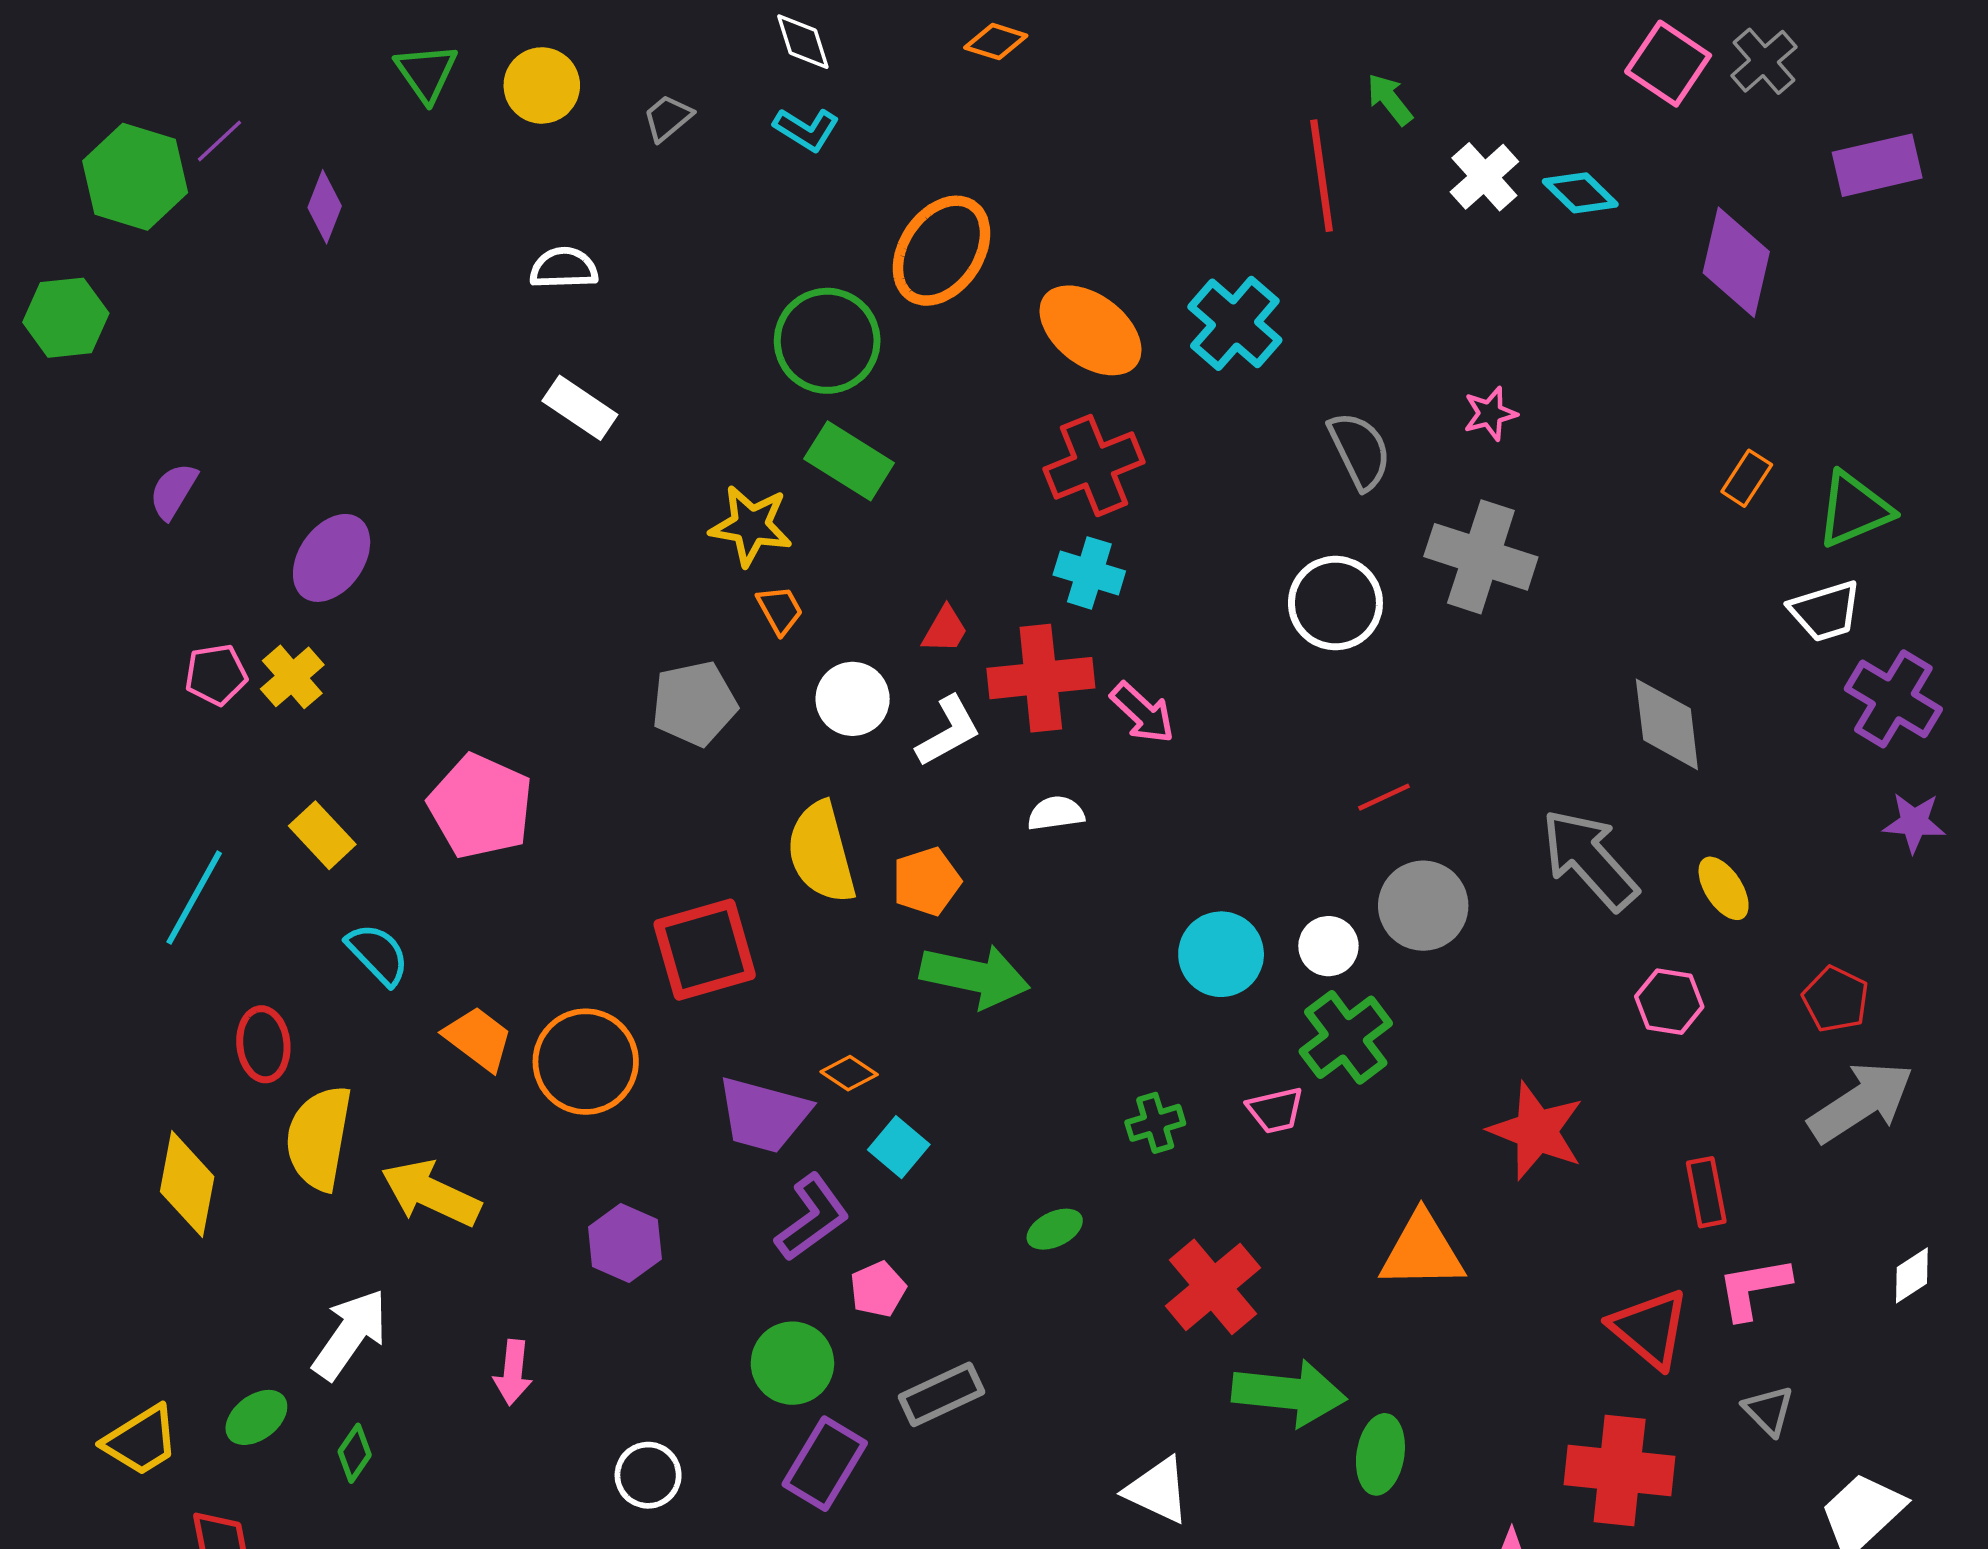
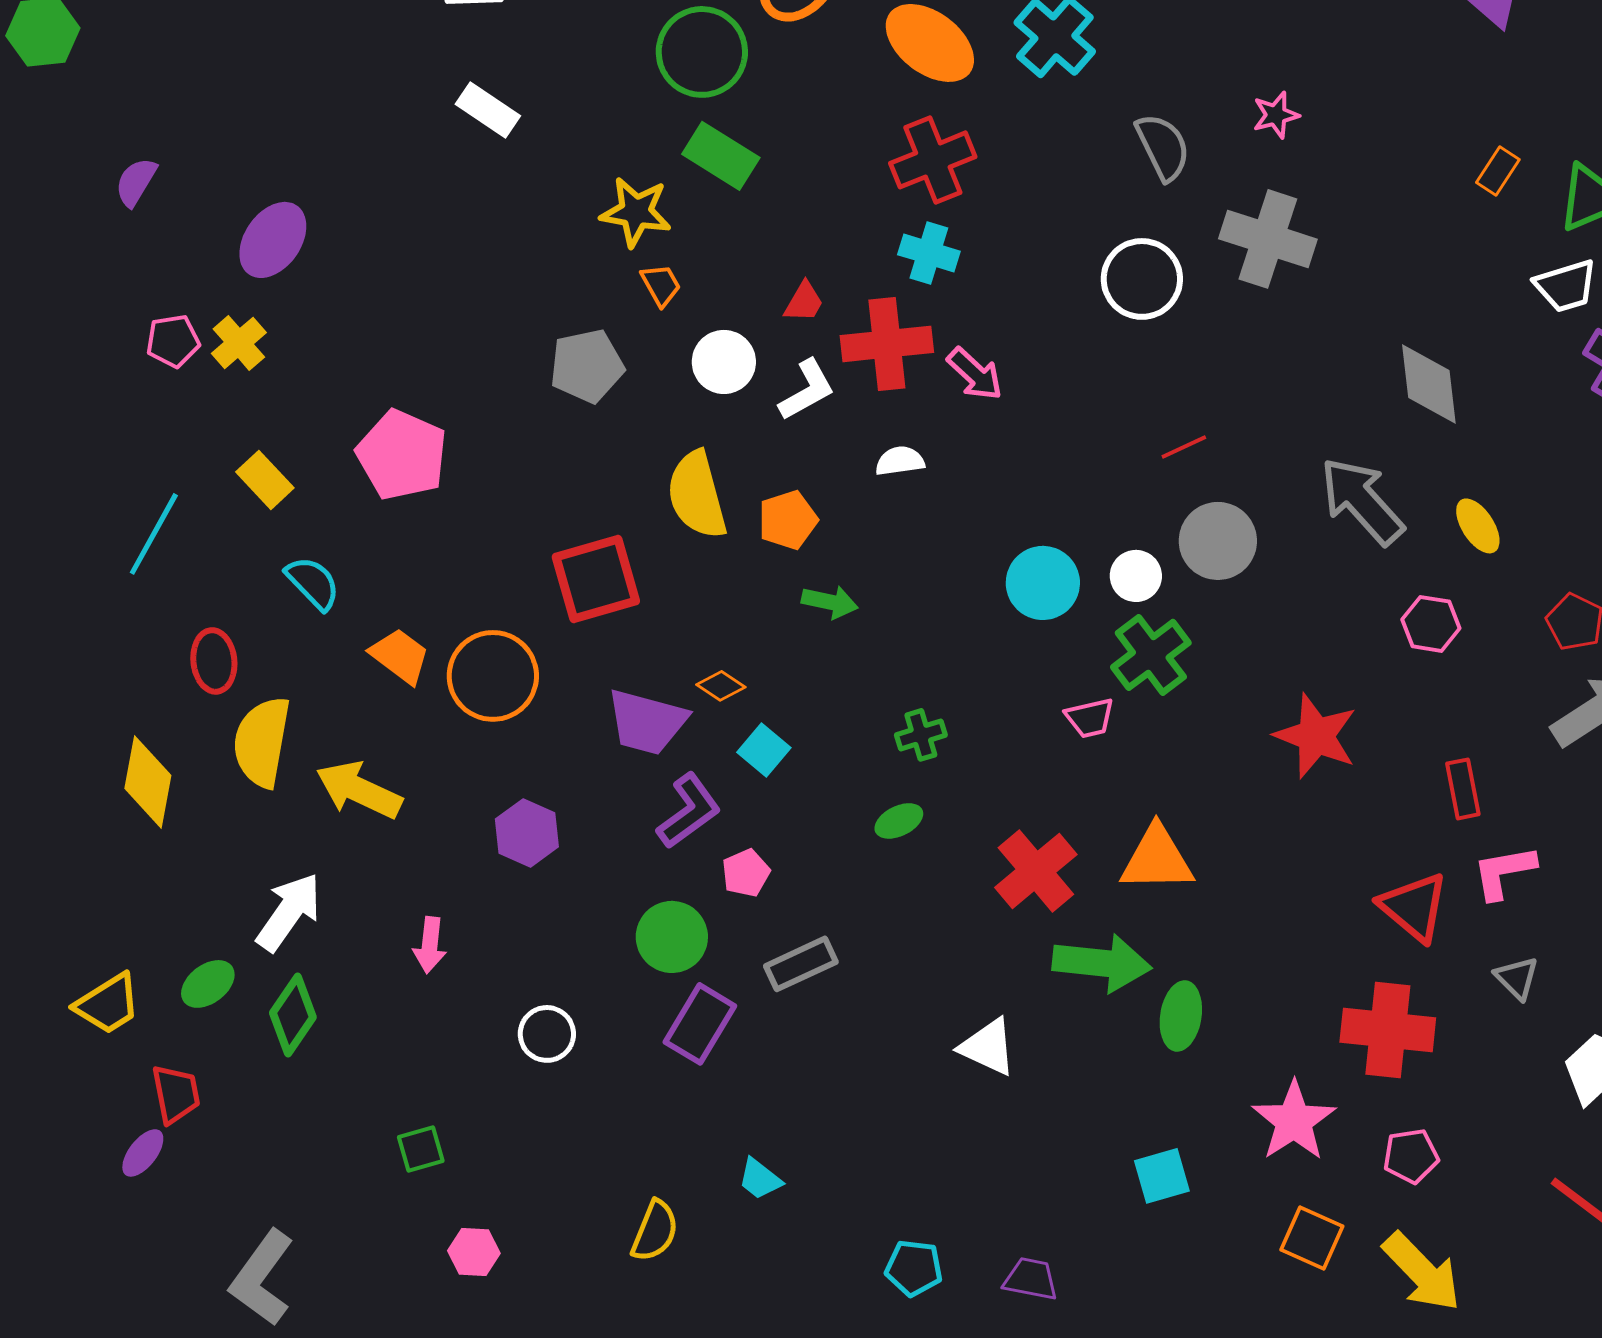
green arrow: (975, 976) -> (830, 602), size x0.6
green cross: (1155, 1123) -> (921, 735), moved
orange triangle: (1422, 1251) -> (1157, 859), moved
green diamond: (355, 1453) -> (293, 1015), size x1.6

